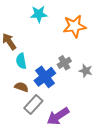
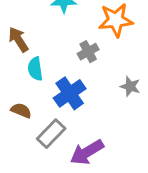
gray cross: (64, 63) -> (88, 52), moved
brown semicircle: (21, 87) -> (21, 110), moved

